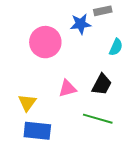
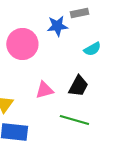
cyan semicircle: (116, 47) -> (92, 49), turned 36

